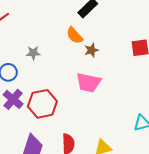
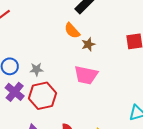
gray star: (33, 53) -> (36, 69), moved

